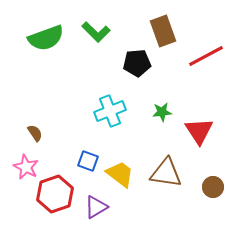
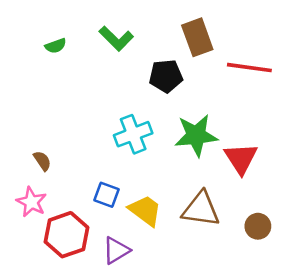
green semicircle: (46, 38) -> (56, 46), size x0.5
red line: (206, 56) -> (249, 68), turned 36
green star: (162, 112) -> (196, 135), size x1.8

